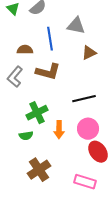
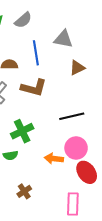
orange arrow: (59, 130) -> (54, 159), moved, turned 96
brown cross: (39, 170) -> (24, 191), size x0.6
pink rectangle: (85, 182) -> (73, 204), turned 75

